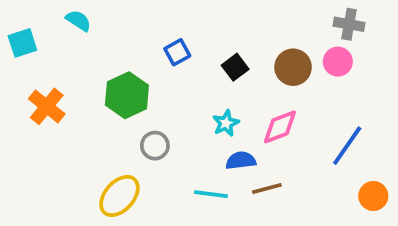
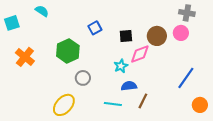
black square: (235, 67) -> (126, 36), turned 32
pink diamond: (280, 127) -> (140, 54), moved
brown line: (267, 189) -> (143, 101), turned -49

